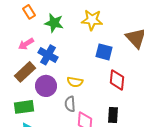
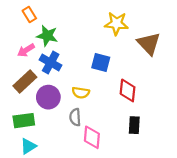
yellow star: (92, 20) -> (116, 23), moved
green star: (54, 23) -> (47, 36), moved
blue square: (104, 52) -> (101, 63), moved
black rectangle: (113, 115) -> (134, 125), moved

